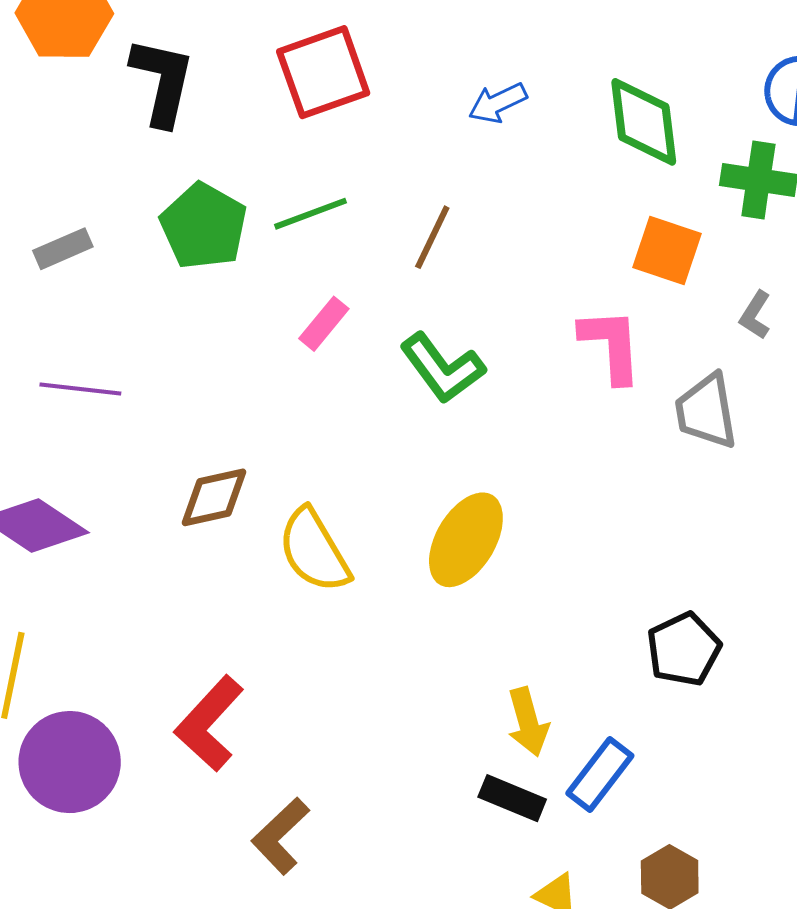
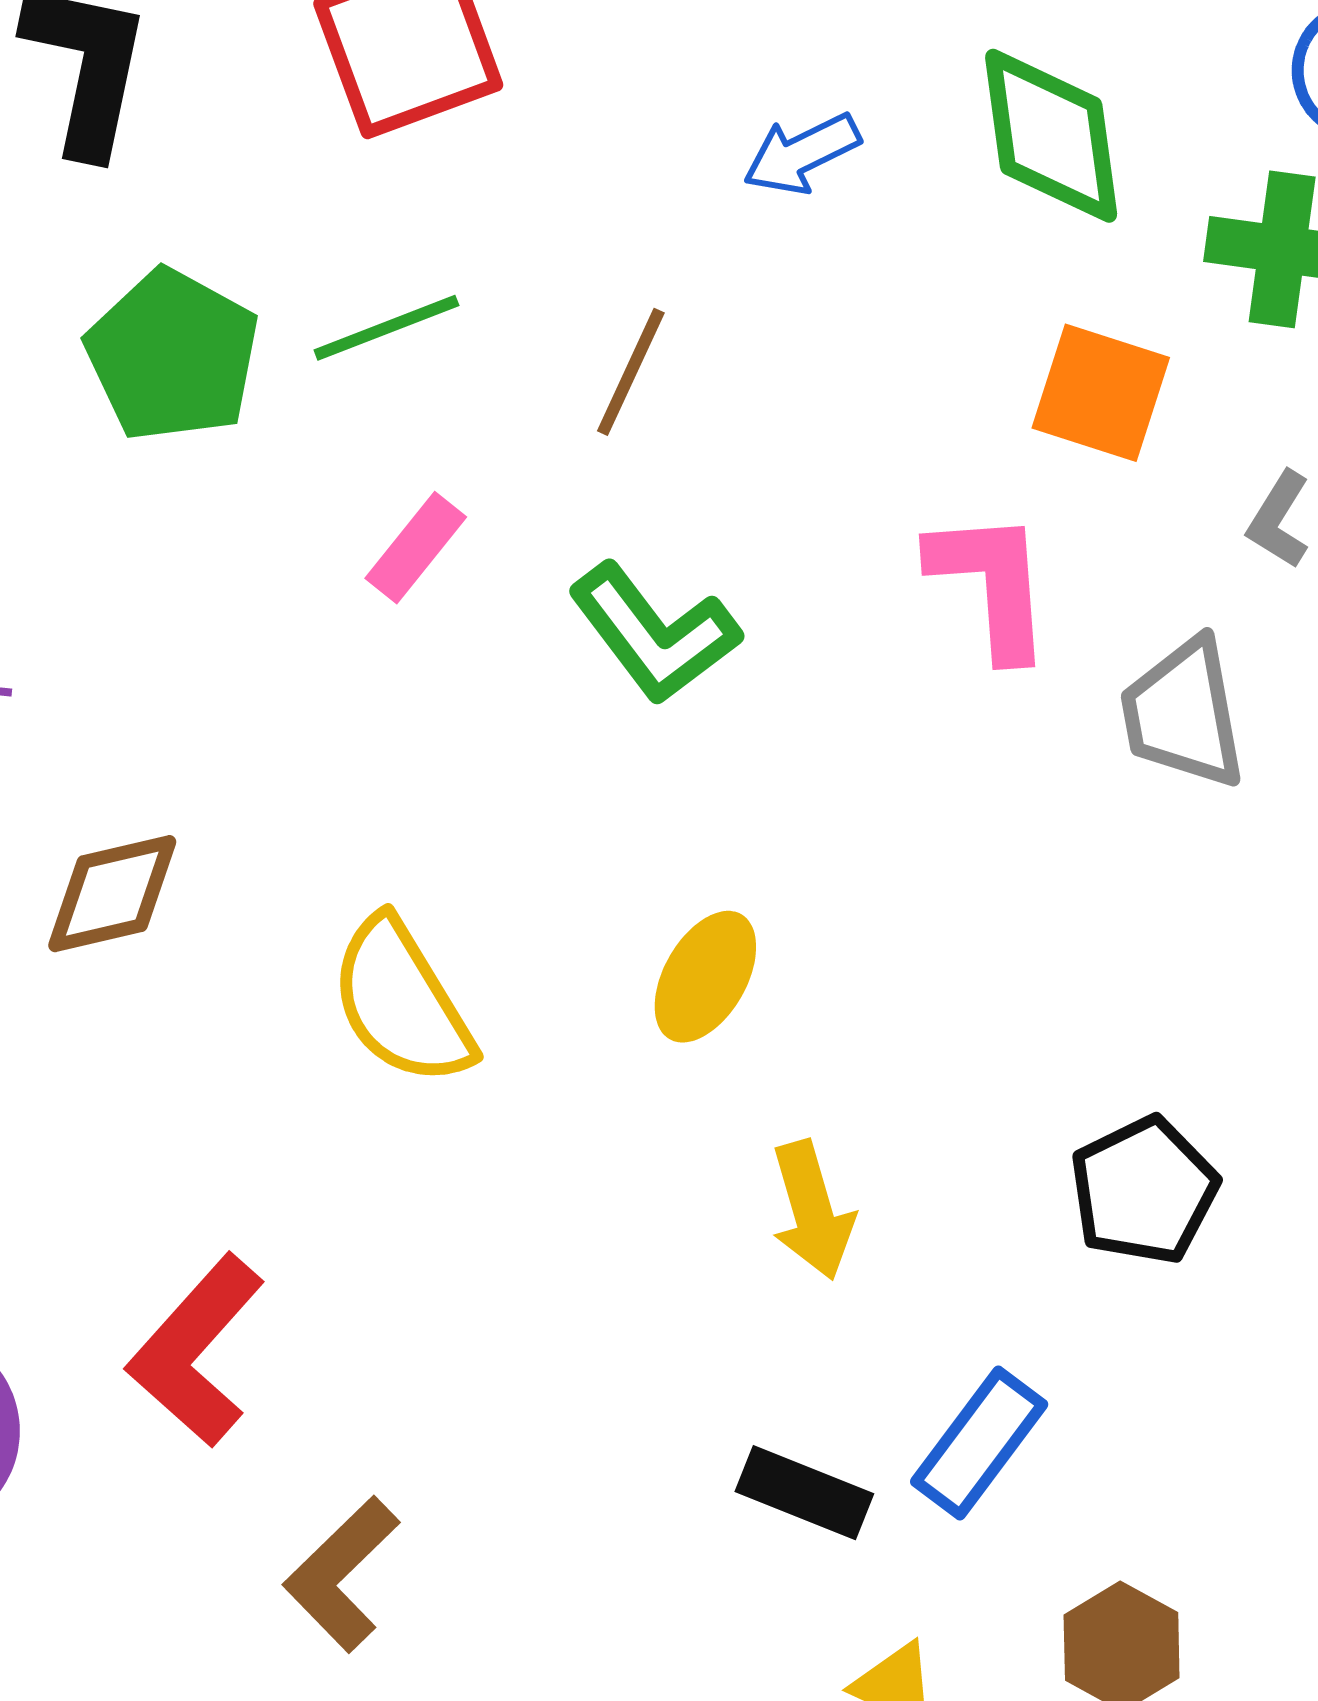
blue arrow: (498, 103) -> (802, 154), moved
brown diamond: (214, 497) -> (112, 894), moved
yellow ellipse: (466, 540) -> (705, 977), size x0.7
yellow arrow: (528, 722) -> (812, 1210), moved

